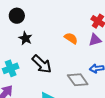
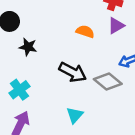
black arrow: (42, 64) -> (73, 72), moved

